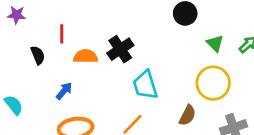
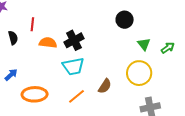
cyan trapezoid: (145, 85) -> (73, 66), moved, turned -90
blue arrow: (64, 91) -> (11, 75), moved
brown semicircle: (187, 115) -> (105, 86), moved

